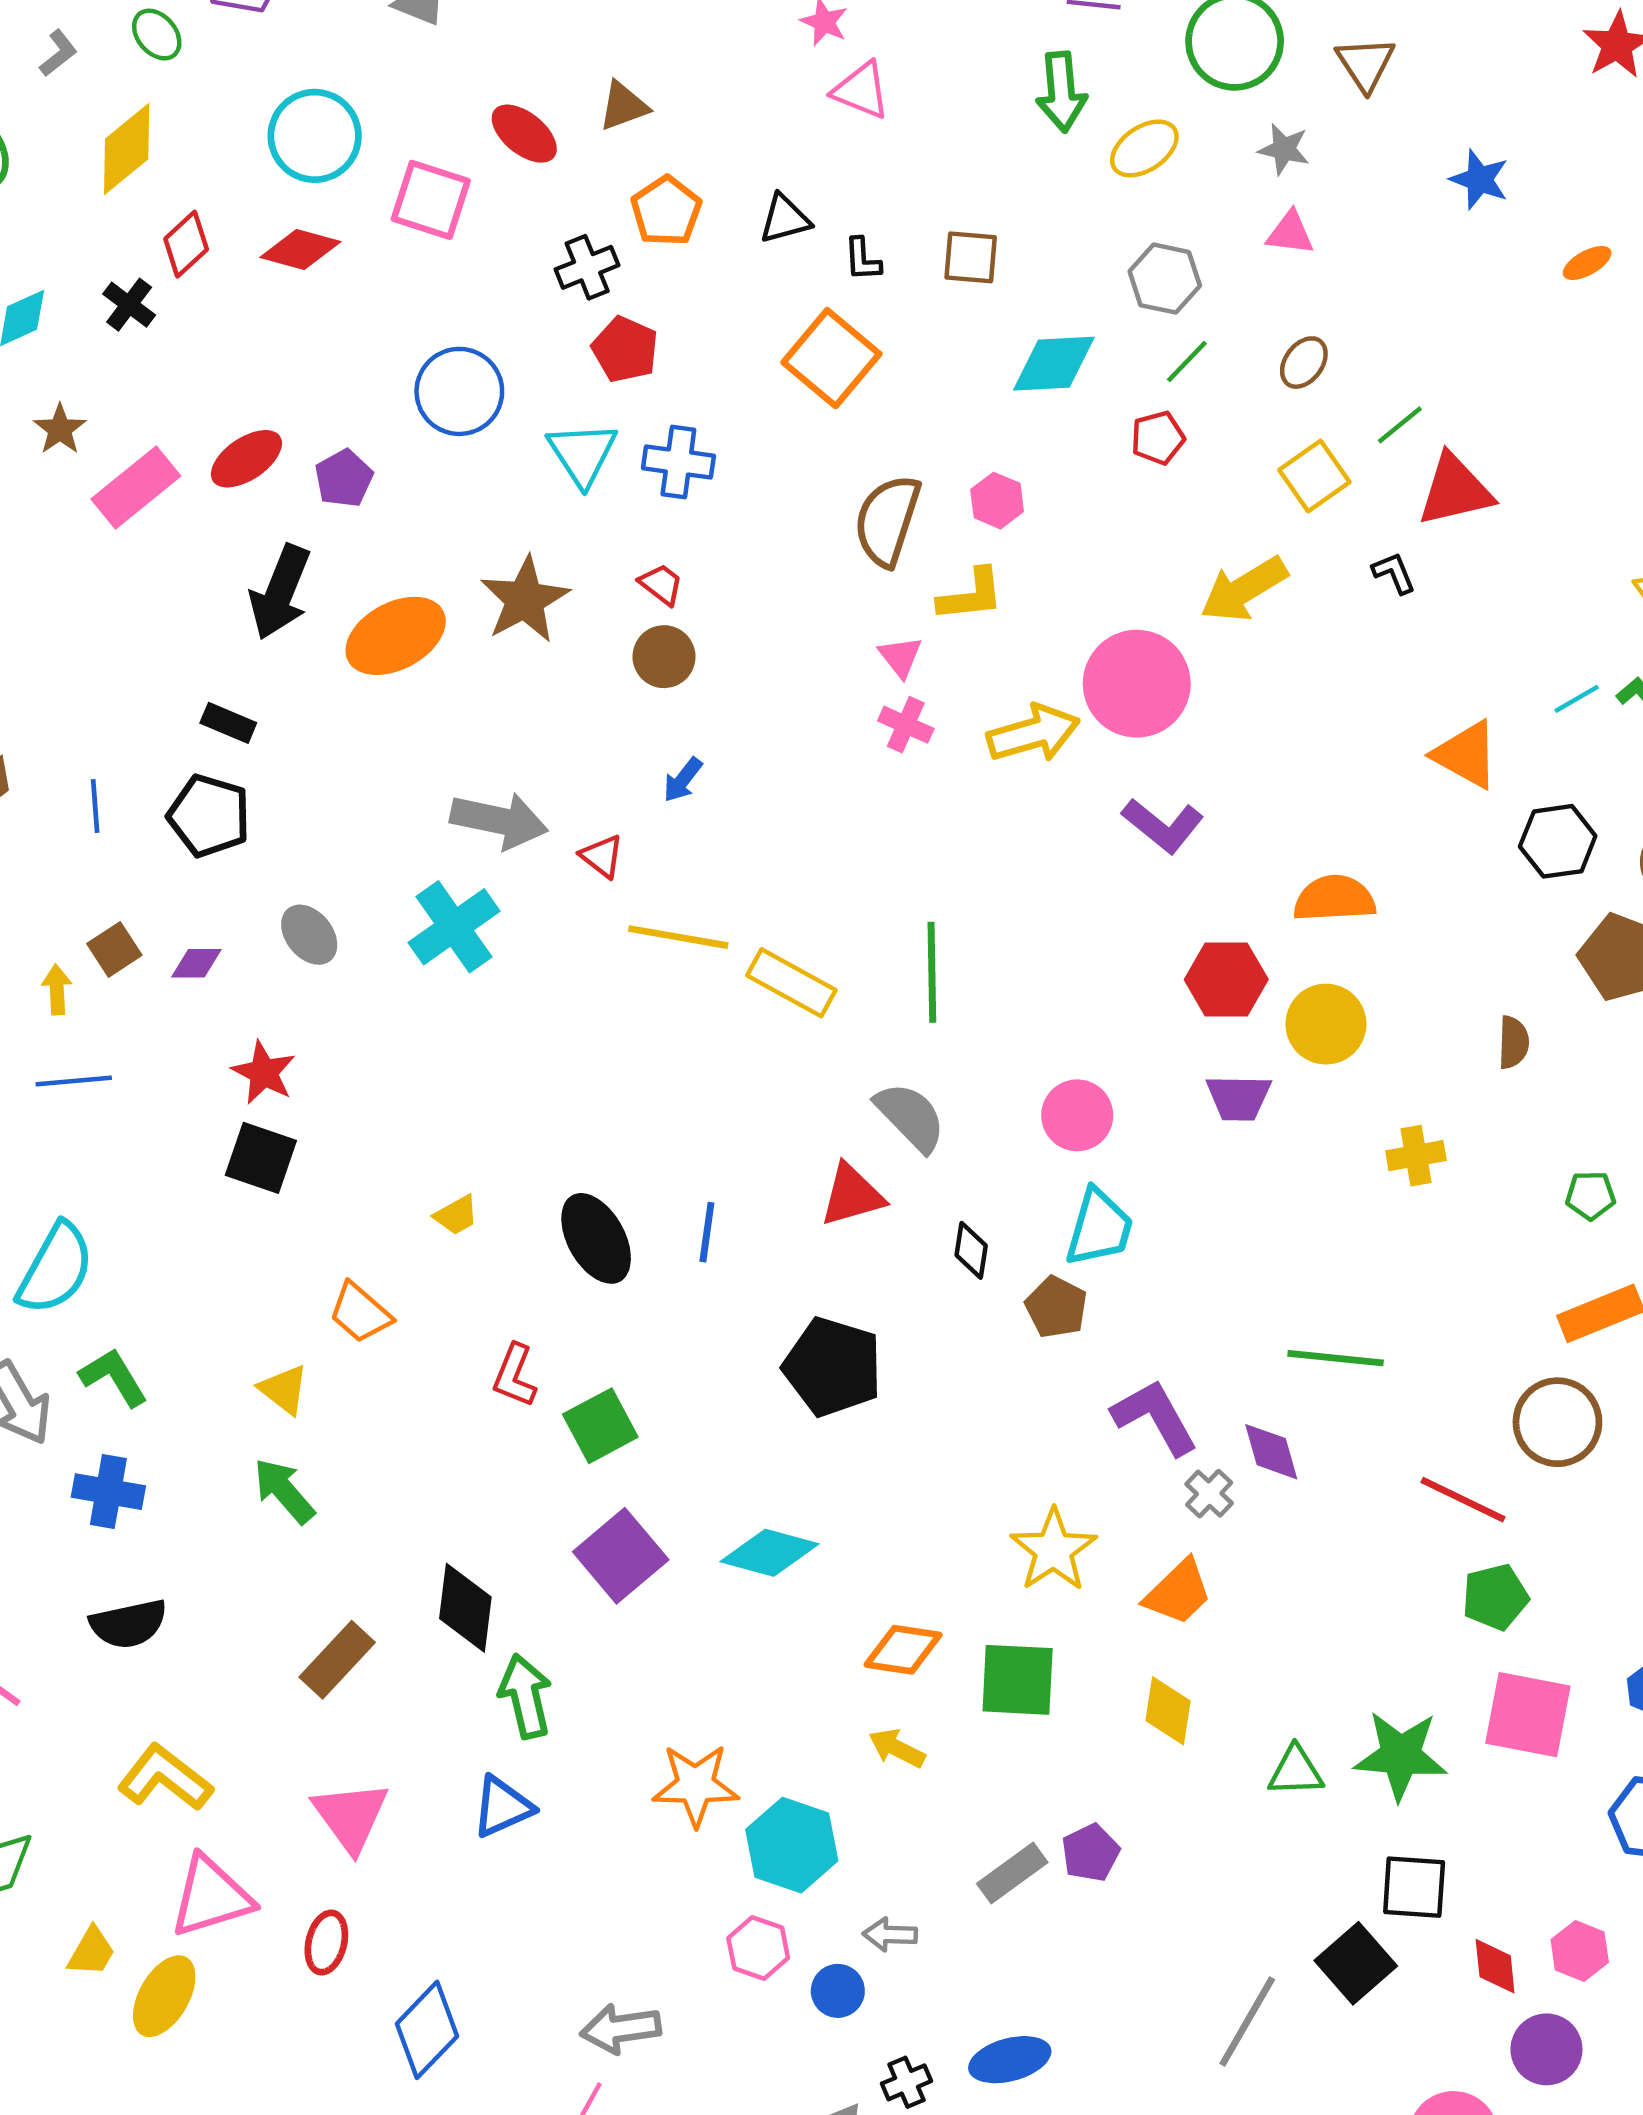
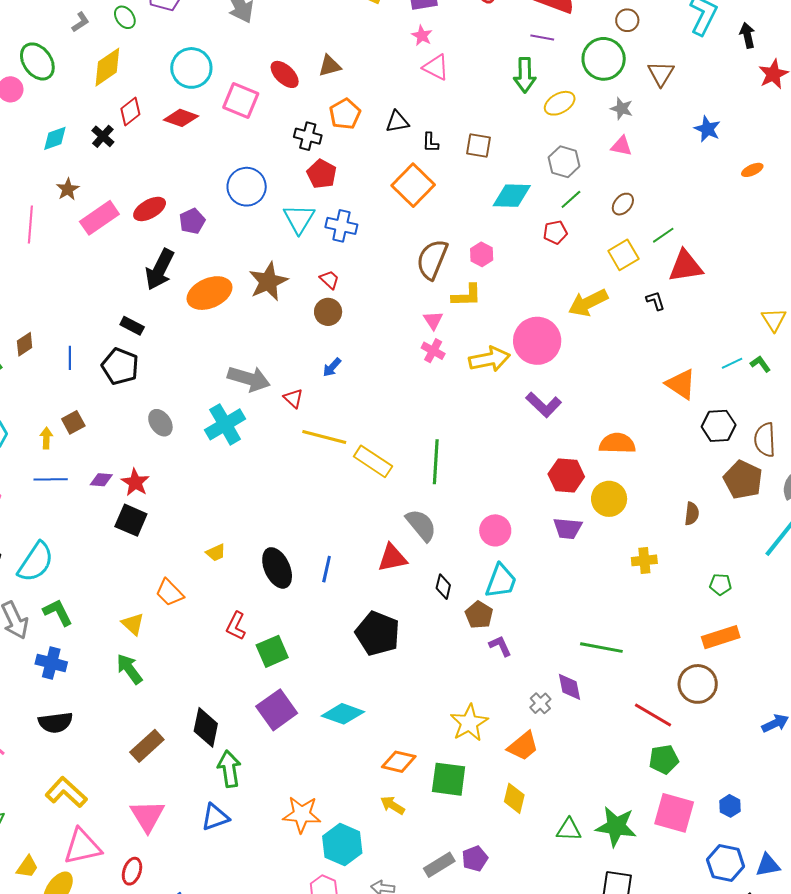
black cross: (587, 267) -> (308, 136), turned 32
purple diamond: (196, 963) -> (101, 480), moved
purple L-shape: (1155, 1417) -> (500, 646), moved, size x0.6

